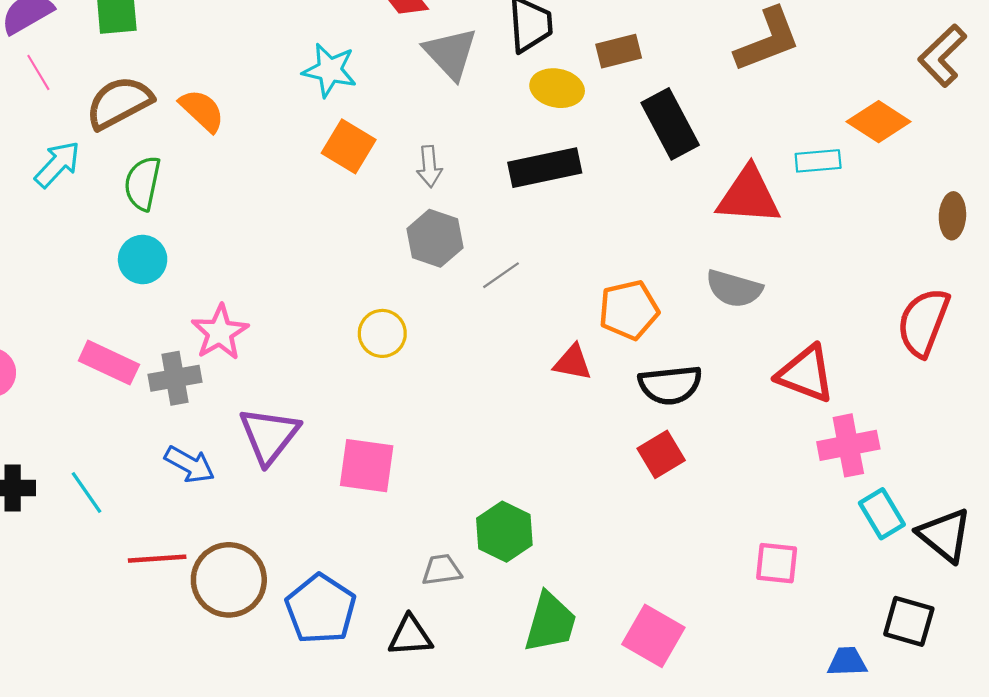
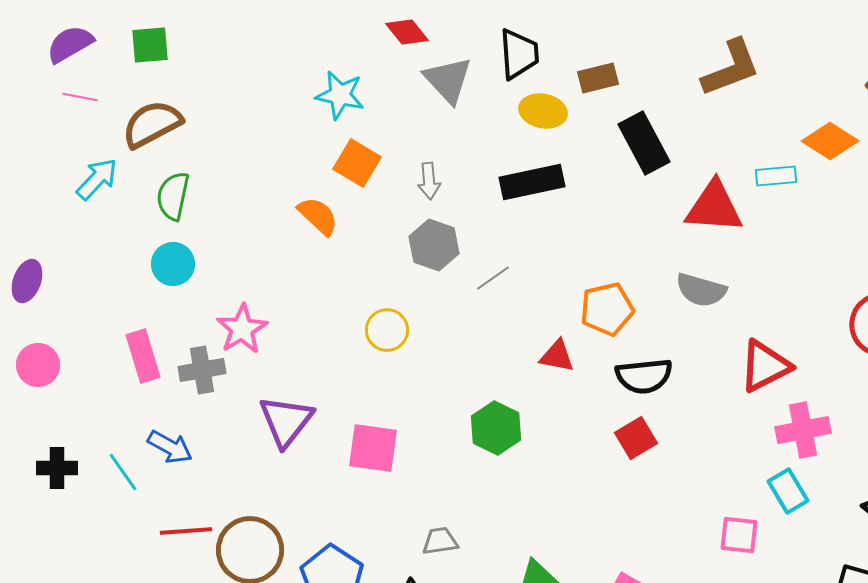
pink line: (38, 72) -> (80, 97), turned -48
orange semicircle: (202, 111) -> (318, 216), moved
pink rectangle: (109, 363) -> (143, 356), turned 48
red triangle: (806, 374) -> (765, 366), turned -48
blue arrow: (190, 464) -> (170, 447), moved
cyan rectangle: (882, 514) -> (788, 491), moved
green hexagon: (504, 532) -> (496, 428), moved

